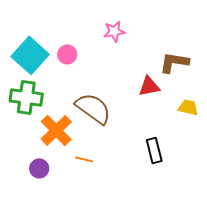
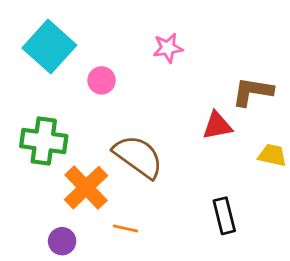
cyan square: (30, 55) -> (49, 47), moved

